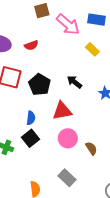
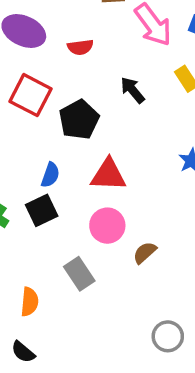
black arrow: (74, 82) -> (133, 90), moved
brown semicircle: (91, 148) -> (145, 253), turned -112
gray rectangle: (67, 178) -> (79, 274), moved

